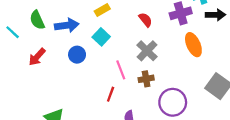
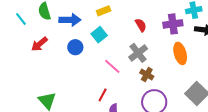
pink line: (121, 70) -> (112, 66), turned -36
brown cross: (146, 79) -> (147, 75), moved, turned 32
red line: (111, 94) -> (103, 95), moved

